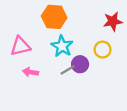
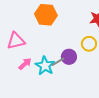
cyan star: (62, 46) -> (45, 66), moved
pink arrow: (30, 72) -> (25, 64), turned 128

